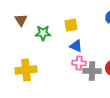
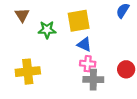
yellow square: (71, 25) -> (79, 21), size x1.5
gray cross: (92, 71) -> (93, 80), moved

